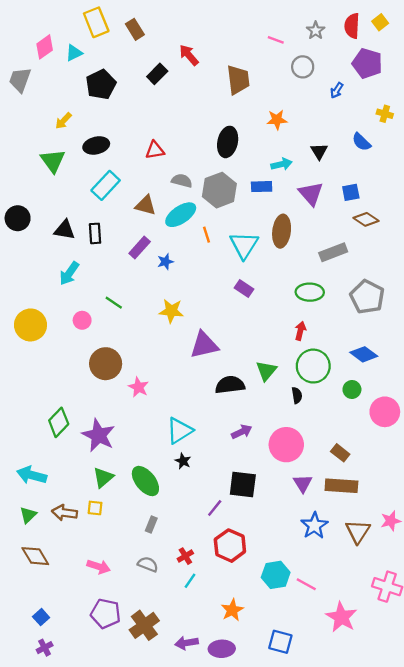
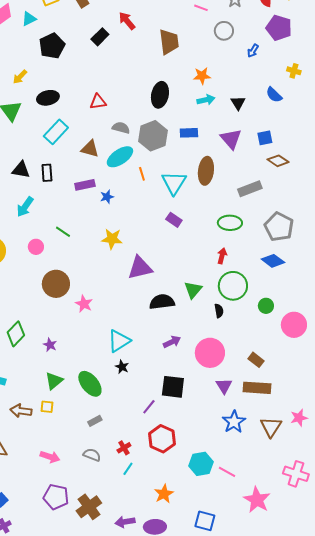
cyan arrow: (282, 164) -> (206, 100), moved
purple rectangle: (140, 248) -> (85, 185), turned 36
blue diamond: (364, 354) -> (273, 261), moved
purple star: (99, 435) -> (50, 345), size x0.5
gray rectangle: (151, 524) -> (95, 421), turned 40

